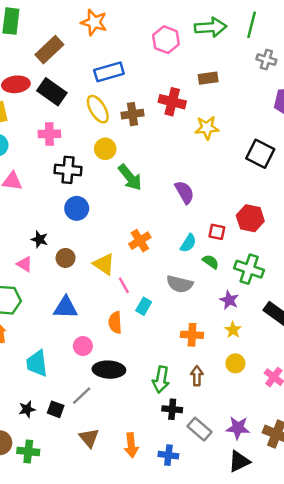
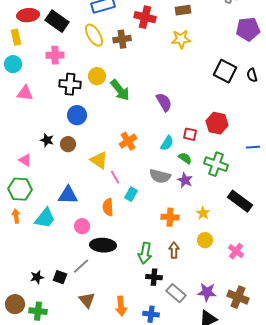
red cross: (172, 102) -> (145, 17), moved
yellow star: (207, 128) -> (181, 39), moved
yellow circle: (105, 149) -> (97, 76), moved
brown circle: (66, 258) -> (68, 144), moved
pink triangle: (25, 264) -> (25, 160), moved
purple star: (229, 300) -> (185, 180), moved
cyan trapezoid: (37, 363) -> (45, 218), moved, turned -135

